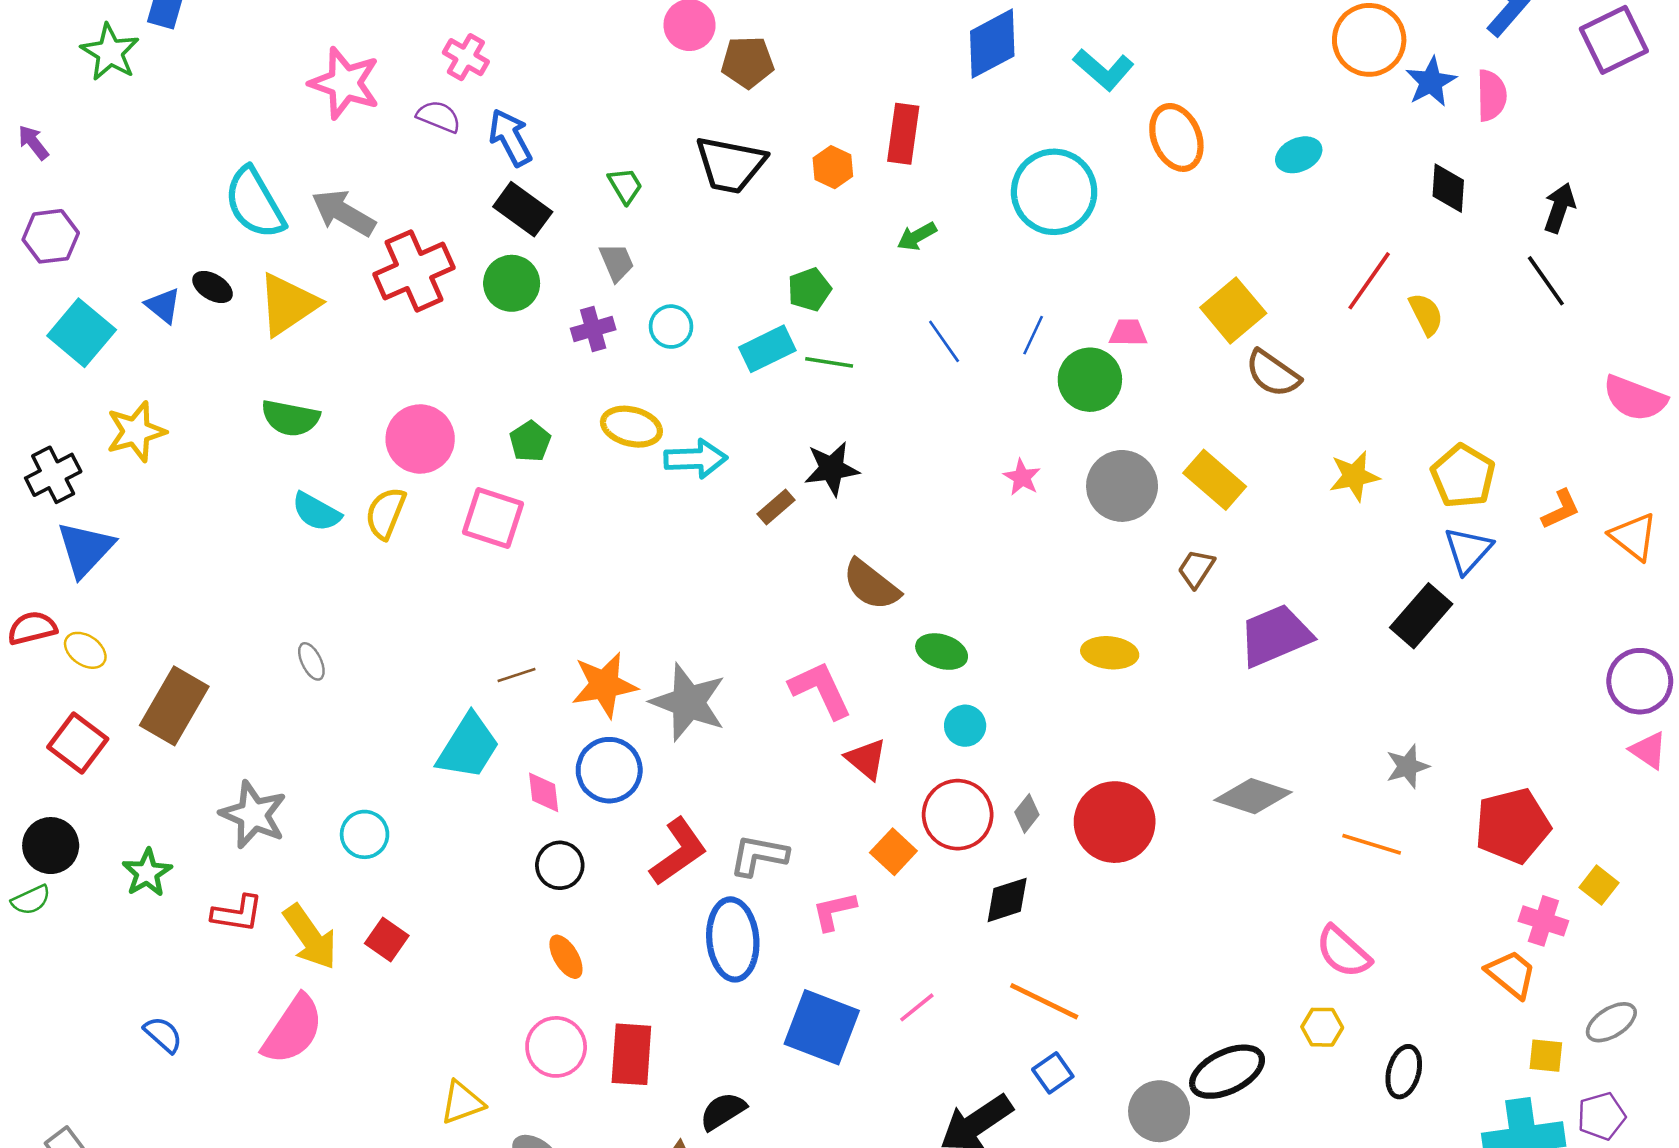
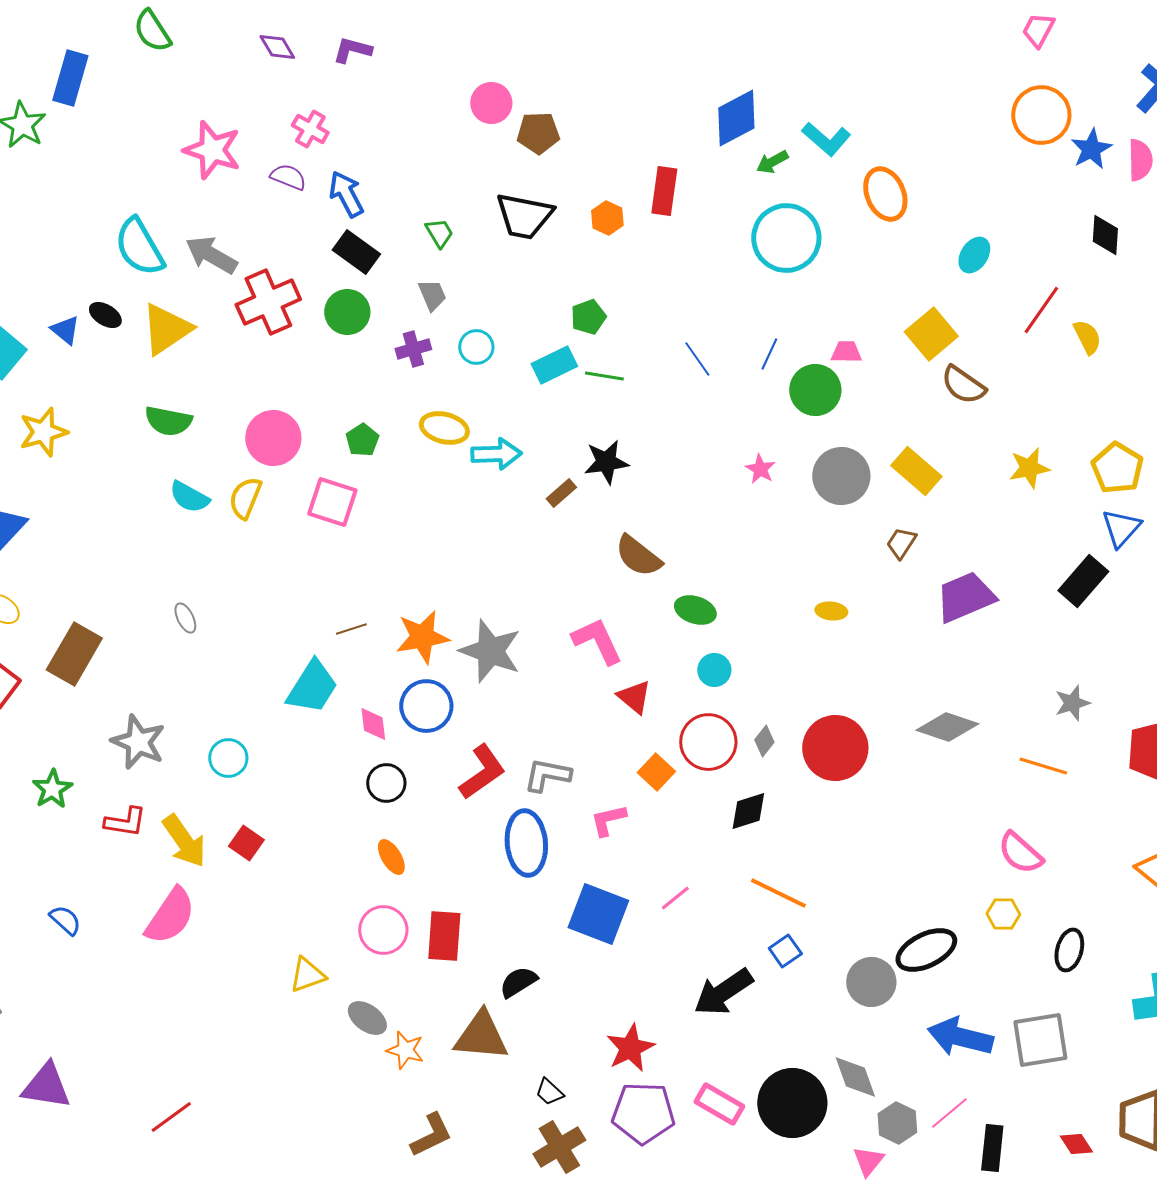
cyan ellipse: (1299, 155) -> (974, 255), moved, turned -33
green arrow: (917, 236) -> (772, 162), moved
yellow ellipse: (1110, 653) -> (831, 611), size x0.7

